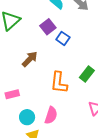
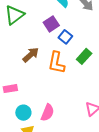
green rectangle: (87, 74) -> (84, 56), moved
orange L-shape: (59, 83) -> (56, 63), moved

